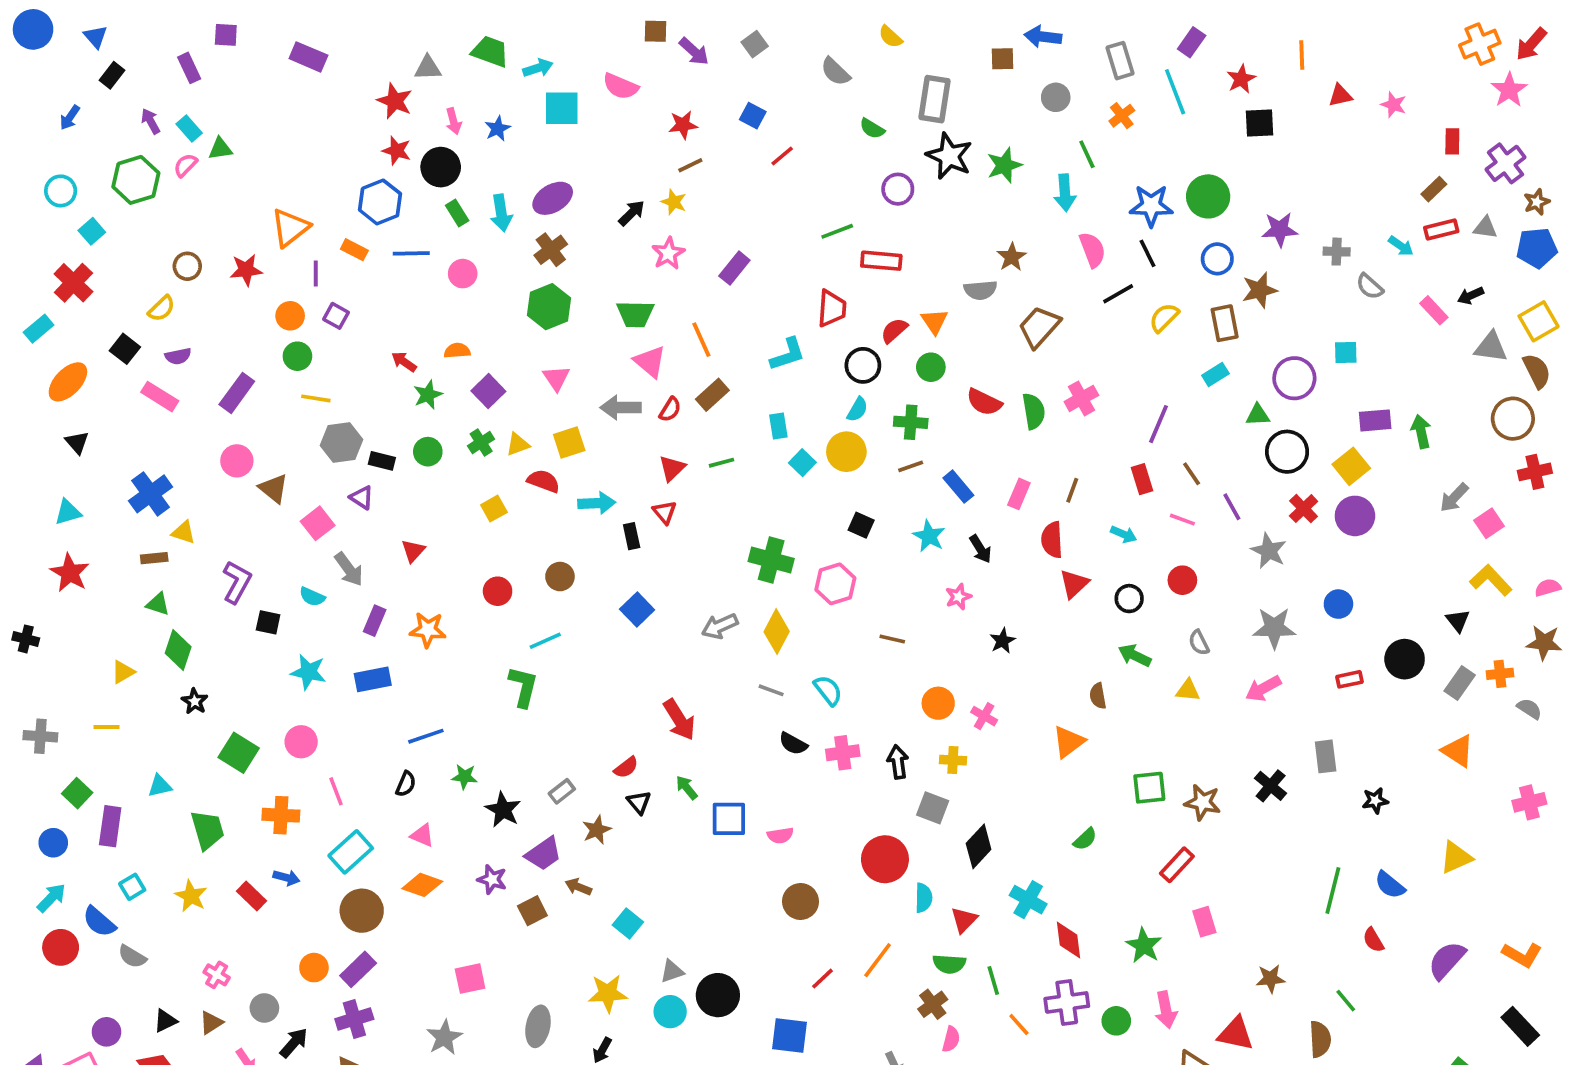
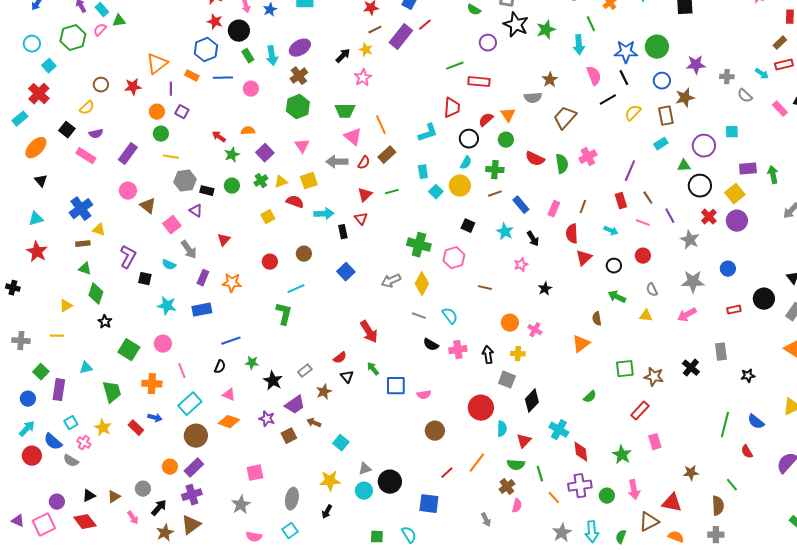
purple rectangle: (734, 268) -> (401, 37), moved, size x1.4
pink cross: (217, 975) -> (84, 443), moved

